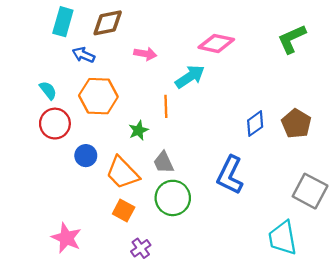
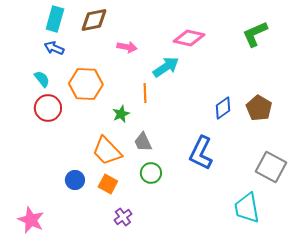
blue arrow: (84, 55) -> (54, 48), moved
blue circle: (86, 156) -> (75, 180), moved
green circle: (173, 198) -> (151, 173), size x0.7
pink star: (66, 238) -> (31, 220), moved

